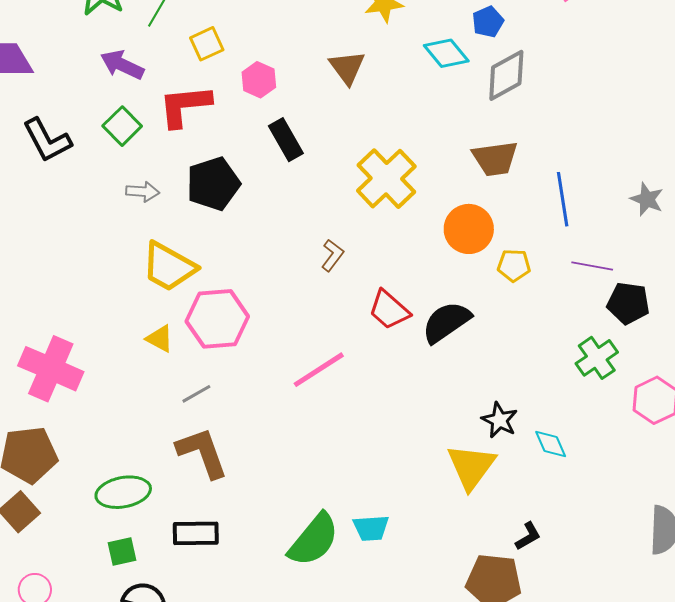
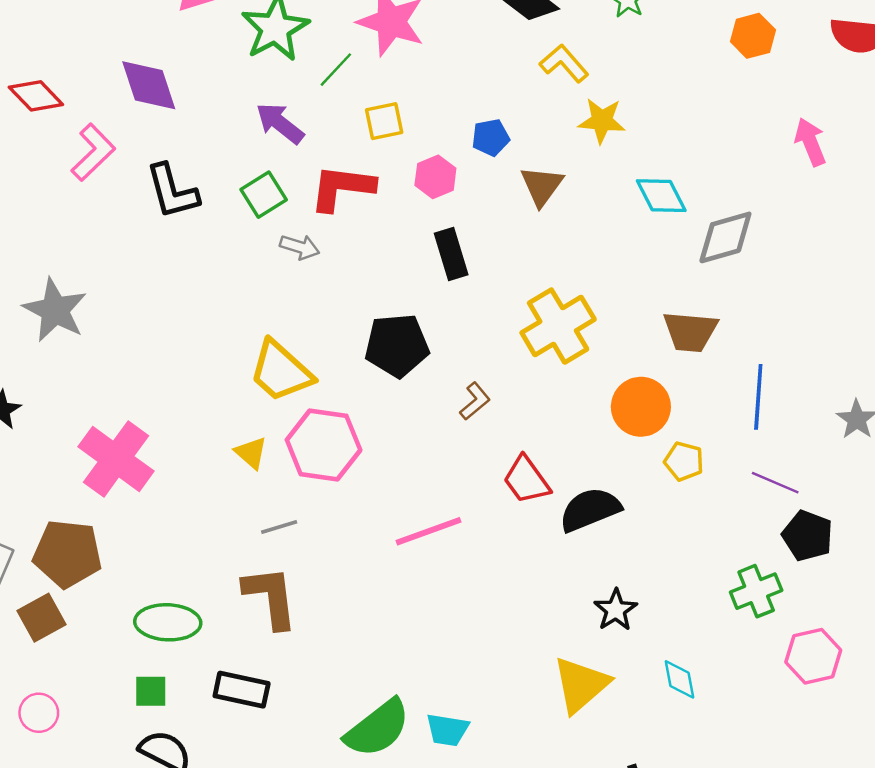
blue pentagon: (488, 22) -> (491, 138), moved
black pentagon: (213, 184) -> (397, 345), moved
gray arrow: (143, 192) -> (300, 247), moved
black star: (500, 420) -> (616, 610), moved

